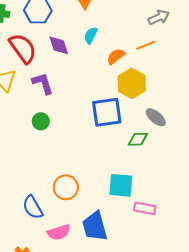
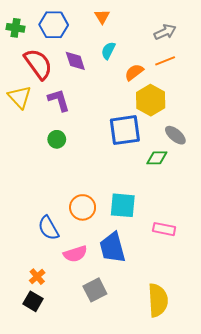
gray arrow: (159, 17) -> (165, 32), moved
cyan square: (121, 185) -> (123, 205), moved

